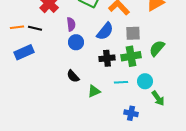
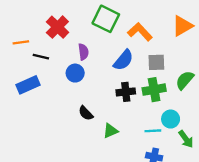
orange line: (17, 27) -> (21, 42), moved
blue circle: (76, 42) -> (75, 73), moved
cyan line: (121, 82) -> (153, 131), moved

